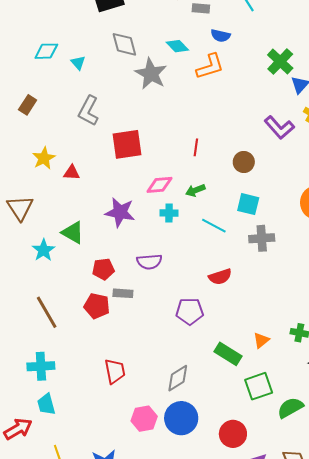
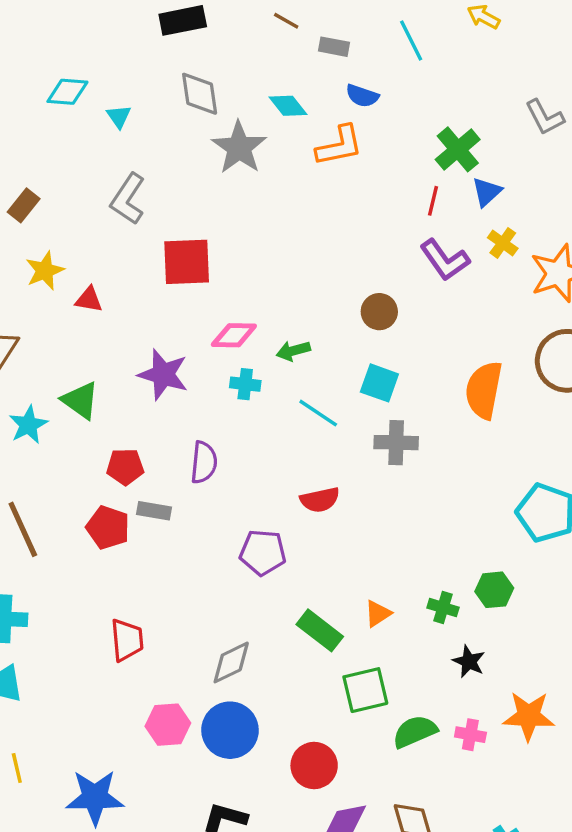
brown rectangle: (28, 105) -> (24, 205), moved
red line: (196, 147) -> (433, 201), moved
purple semicircle: (149, 262) -> (204, 462), turned -85

